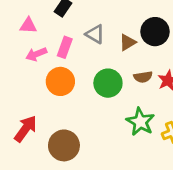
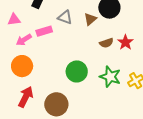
pink rectangle: (65, 47) -> (44, 31), turned 63
orange circle: (60, 81) -> (22, 66), moved
green circle: (108, 83) -> (77, 71), moved

